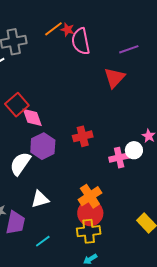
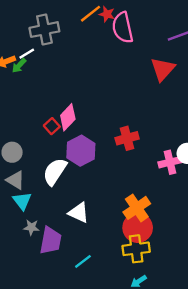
red square: (17, 105) -> (52, 126), moved, size x0.6
pink diamond: (32, 117) -> (68, 117), turned 65
white triangle: (40, 199) -> (79, 213), turned 42

